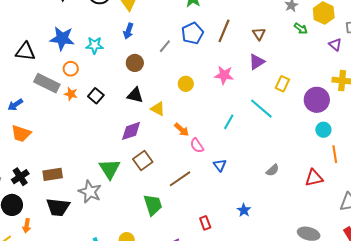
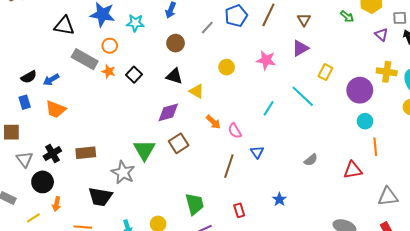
orange arrow: (182, 130) -> (213, 122), moved
brown line: (180, 179) -> (229, 166), moved, turned -40
green trapezoid: (153, 205) -> (195, 204), moved
black trapezoid: (58, 207) -> (100, 197), moved

